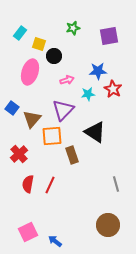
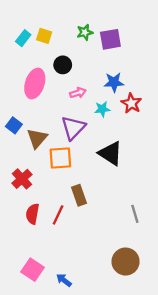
purple square: (109, 36) -> (110, 39), moved
yellow square: (39, 44) -> (44, 36), moved
brown rectangle: (72, 155) -> (79, 195), moved
pink square: (28, 232) -> (32, 270), turned -30

